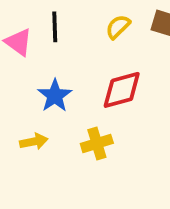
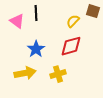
yellow semicircle: (118, 27) -> (73, 21), moved
yellow arrow: (34, 142) -> (25, 73), size x1.5

